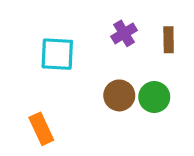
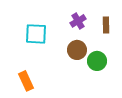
brown circle: (119, 95) -> (77, 50), moved

